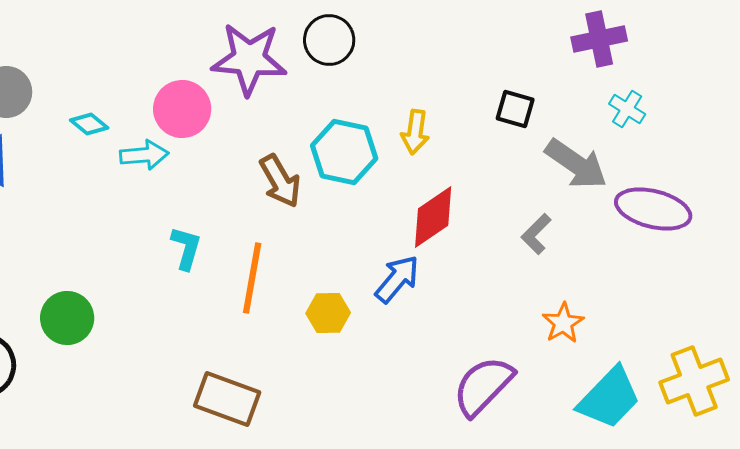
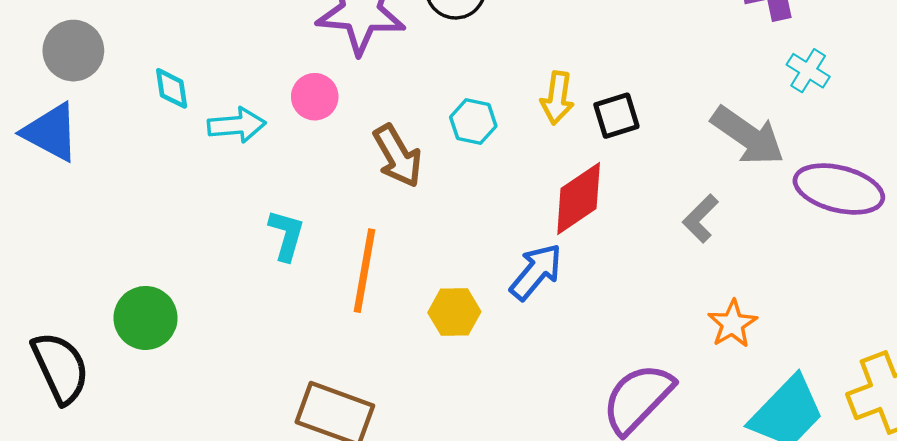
pink circle: (182, 109) -> (315, 97), moved, size x0.7
black square: (515, 109) -> (616, 116), moved, turned -33
cyan diamond: (89, 124) -> (172, 88), turned 42
cyan hexagon: (344, 152) -> (473, 122), size x0.6

